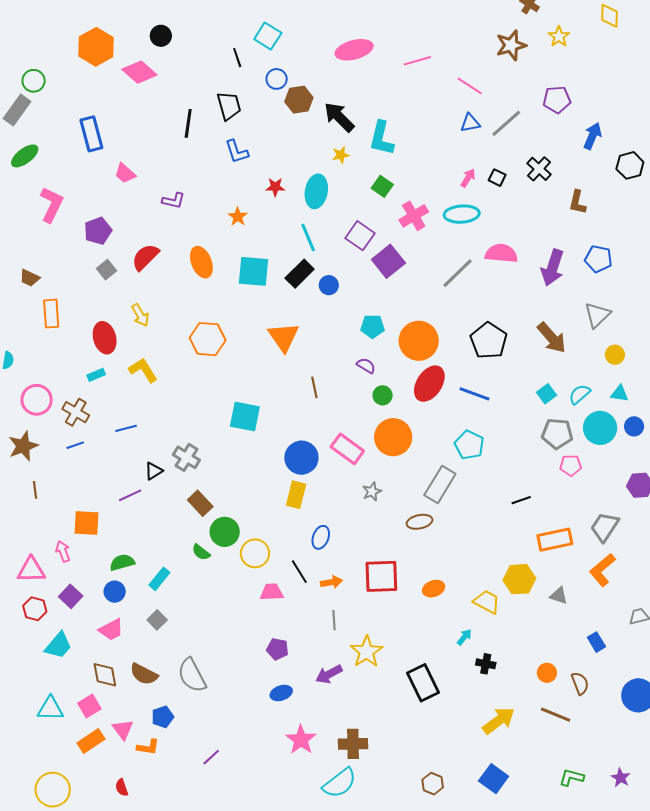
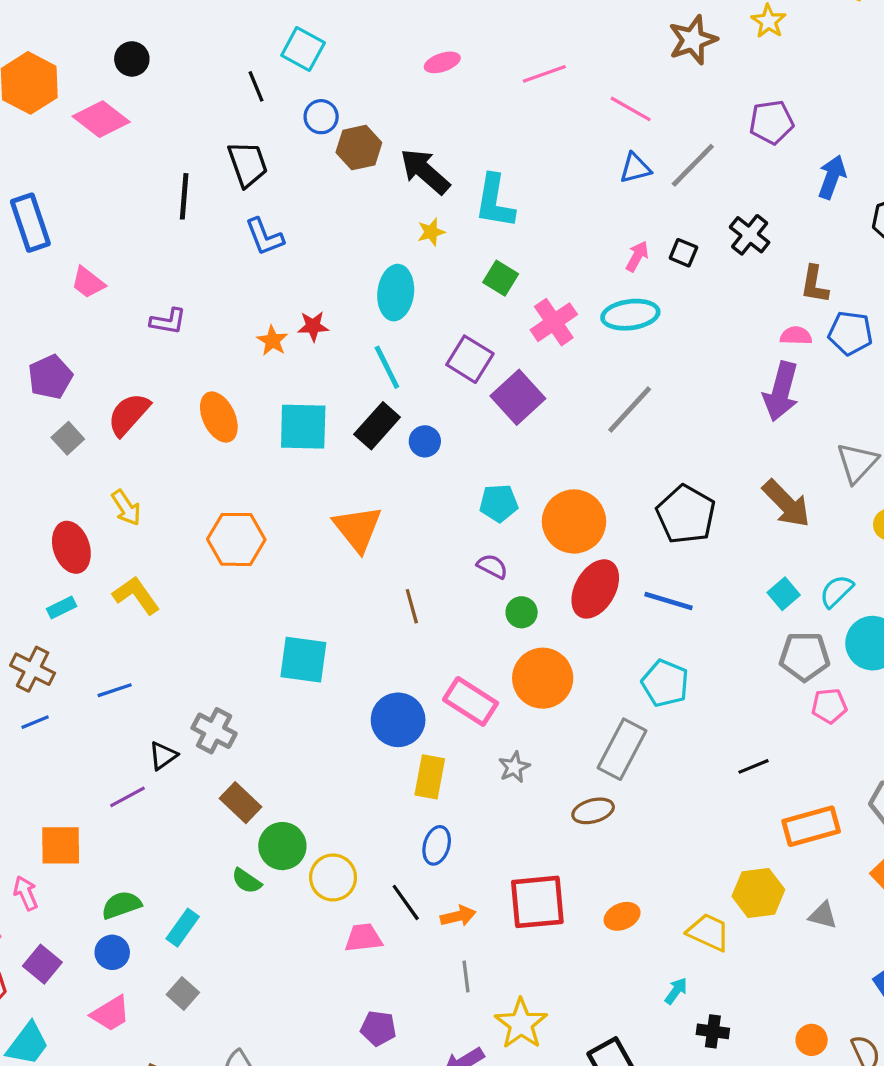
pink ellipse: (354, 50) -> (442, 62), size x0.6
red star: (275, 187) -> (313, 326), moved
pink semicircle: (501, 253) -> (796, 336), moved, size x0.6
blue pentagon: (598, 259) -> (850, 333), moved
yellow rectangle: (296, 495) -> (430, 777), moved

